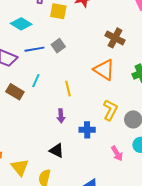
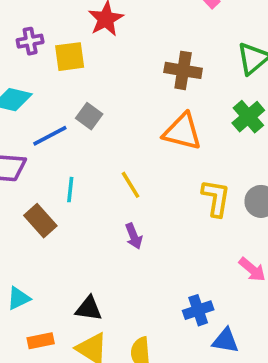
brown rectangle: (15, 92) -> (40, 221), turned 36
blue cross: (87, 130) -> (198, 310), moved
black triangle: (57, 151) -> (89, 309), moved

